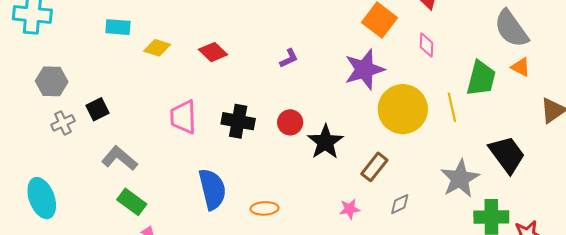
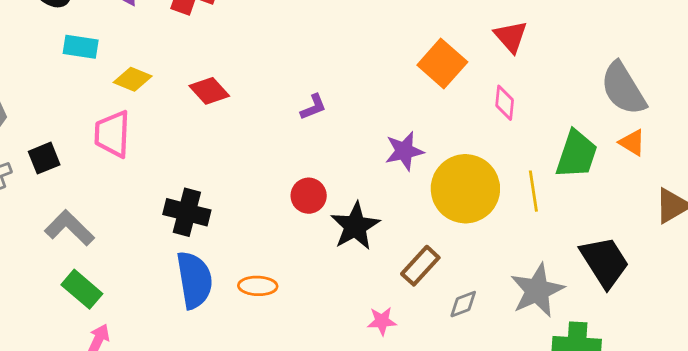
purple star: (364, 69) -> (404, 151), moved, size x0.7
pink trapezoid: (183, 117) -> (112, 134), moved
black cross: (238, 121) -> (187, 212), moved
gray diamond: (400, 204) -> (463, 304), moved
orange ellipse: (265, 208) -> (258, 286), moved

